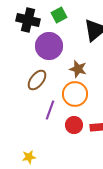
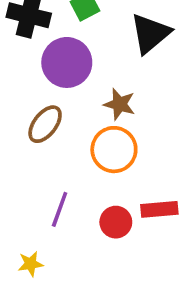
purple line: (50, 110) -> (60, 209), moved
red circle: (74, 125) -> (116, 222), moved

